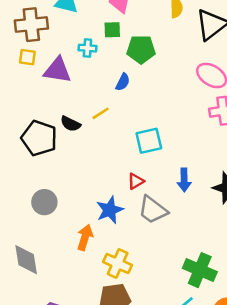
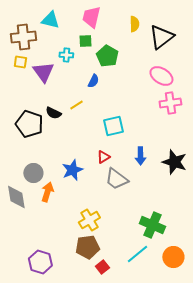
green pentagon: (141, 49) -> (107, 56), turned 30
purple triangle: (57, 70) -> (43, 72), turned 45
blue star: (110, 210) -> (72, 170), moved
orange arrow: (85, 237) -> (47, 192), moved
gray diamond: (26, 260) -> (16, 197), moved
yellow cross: (118, 264) -> (89, 220), turned 35

